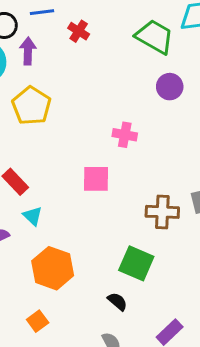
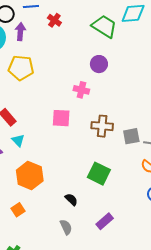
purple circle: (170, 87) -> (99, 64), moved
yellow pentagon: (31, 106) -> (21, 68), turned -30
brown cross: (162, 212) -> (102, 126), moved
green square: (136, 263) -> (99, 174), moved

